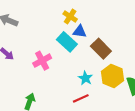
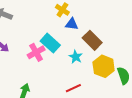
cyan rectangle: (67, 42) -> (50, 43), moved
cyan star: (85, 78) -> (76, 57), moved

